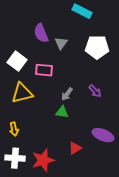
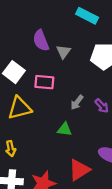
gray arrow: (67, 94) -> (77, 102), moved
red triangle: (75, 148) -> (79, 170), size x1.5

